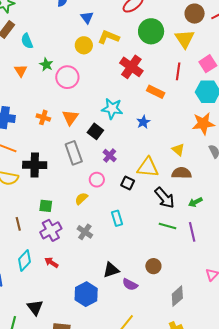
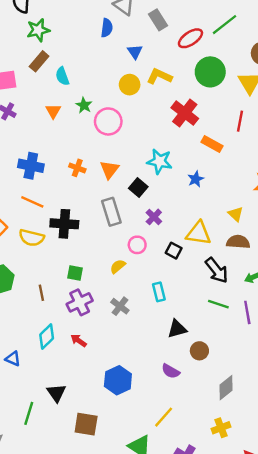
black triangle: (111, 270) -> (177, 329), moved

